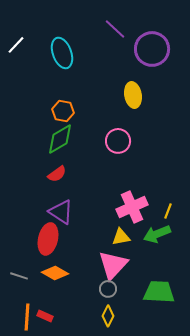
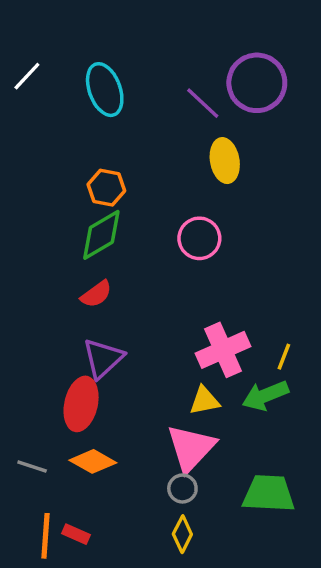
purple line: (115, 29) -> (203, 103), moved
purple triangle: (61, 212) -> (103, 358), turned 44

